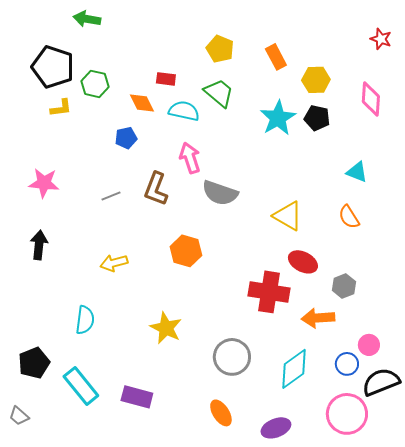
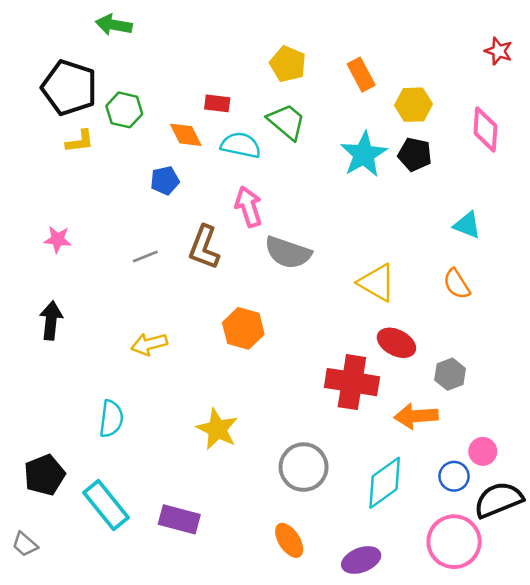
pink star: (44, 183) -> (58, 239), size x0.7

